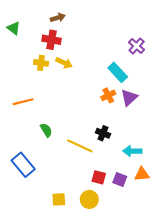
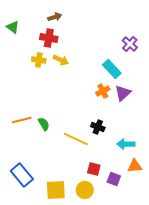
orange line: (23, 102) -> (22, 120), moved
blue rectangle: (23, 165) -> (22, 175), moved
purple square: (120, 179) -> (114, 179), moved
yellow square: (59, 199) -> (56, 190), size x1.5

